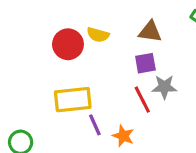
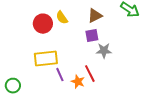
brown triangle: (150, 32) -> (95, 16), turned -35
yellow semicircle: (98, 35) -> (62, 18), turned 40
red line: (142, 100) -> (90, 74), moved

